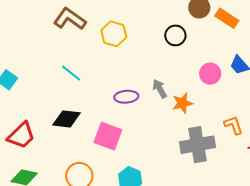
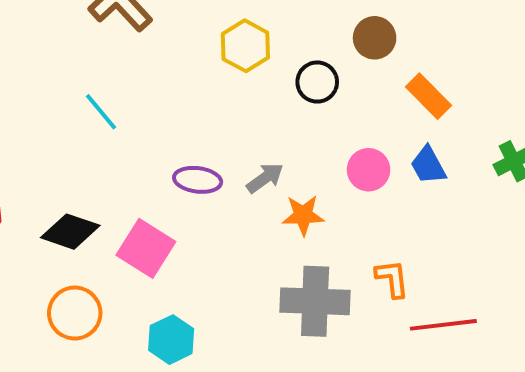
orange rectangle: (227, 18) -> (429, 96), moved
yellow hexagon: (114, 34) -> (245, 46), moved
gray arrow: (160, 89) -> (265, 178), turned 72
black diamond: (67, 119) -> (70, 232), moved

